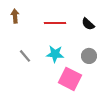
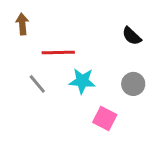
red line: (55, 23) -> (58, 52), moved
pink square: (70, 79) -> (105, 118), size x0.7

